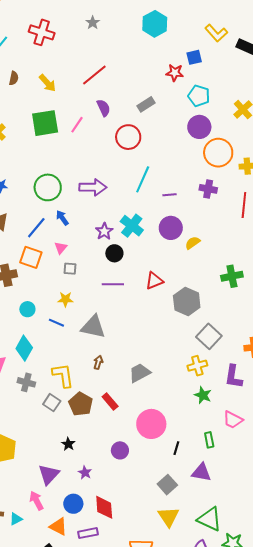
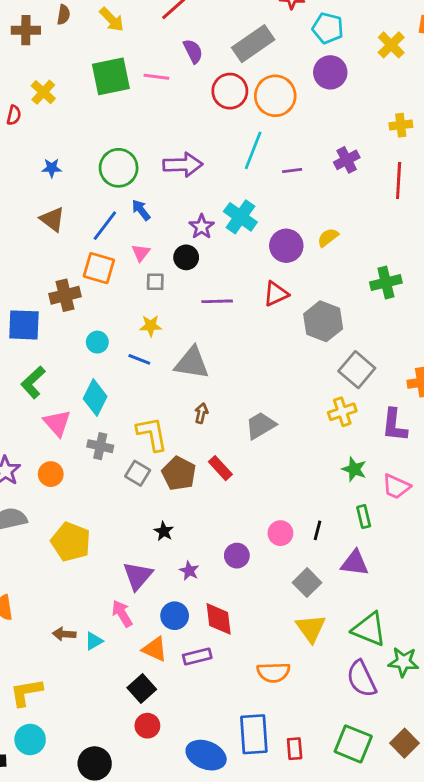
gray rectangle: (146, 104) -> (253, 44), size x1.6
pink line: (77, 125) -> (156, 77), turned 66
orange circle: (218, 153) -> (275, 96), moved
purple cross: (208, 189) -> (347, 160), turned -36
purple circle: (171, 228) -> (286, 246), moved
black circle: (114, 253) -> (186, 257), moved
green star: (203, 395) -> (354, 469), moved
pink circle: (151, 424) -> (280, 533), moved, size x0.6
purple circle: (120, 450) -> (237, 556), moved

